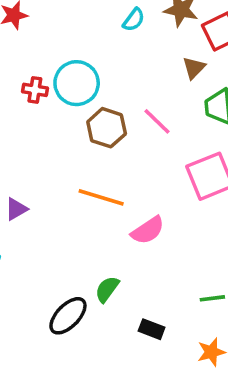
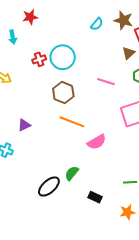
red cross: (35, 90) -> (39, 59), turned -32
pink line: (157, 121) -> (106, 82), turned -30
brown hexagon: (107, 128) -> (63, 93), moved

